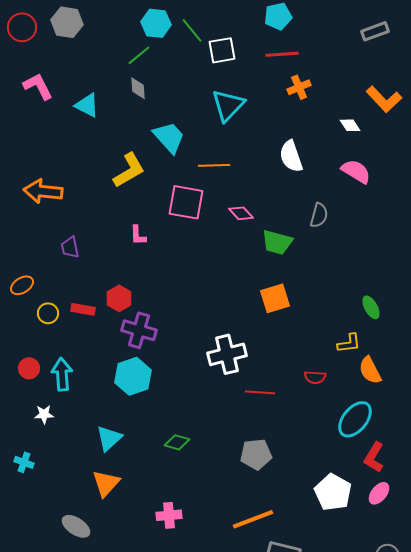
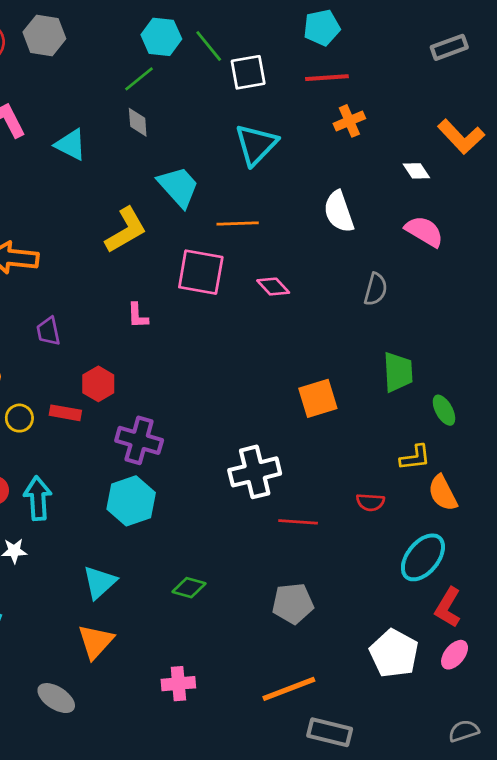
green trapezoid: (277, 242) -> (398, 372), moved, turned -108
red hexagon: (119, 298) -> (98, 384), moved

